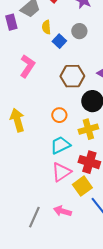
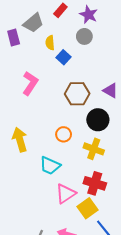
gray circle: (79, 31) -> (84, 36), moved
yellow cross: (88, 129) -> (94, 149), turned 36
cyan trapezoid: (60, 145) -> (50, 166), moved, turned -130

